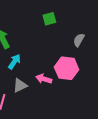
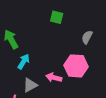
green square: (49, 19) -> (57, 17), turned 32

